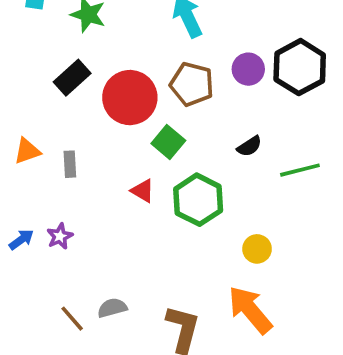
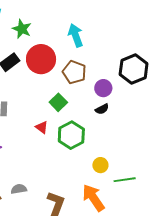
purple circle: (248, 69) -> (103, 88), moved
red circle: (130, 98) -> (41, 59), moved
green line: (300, 170) -> (125, 180), moved

